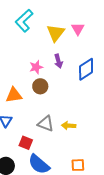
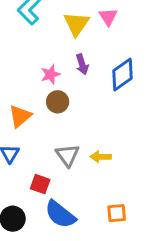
orange triangle: (14, 95) -> (20, 116), turned -30
gray triangle: (46, 124) -> (68, 155), turned 36

